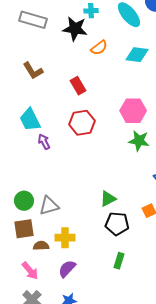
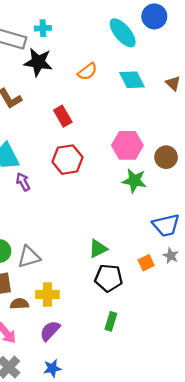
cyan cross: (91, 11) -> (43, 28), moved
black star: (75, 29) -> (38, 62), moved
cyan diamond: (137, 55) -> (132, 80), turned 55

